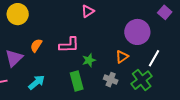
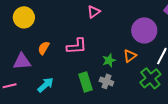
purple triangle: (14, 58) -> (22, 61), turned 42
green star: (89, 60) -> (109, 60), moved
gray cross: (111, 80) -> (106, 81), moved

